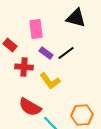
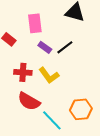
red cross: (24, 67) -> (23, 72), moved

